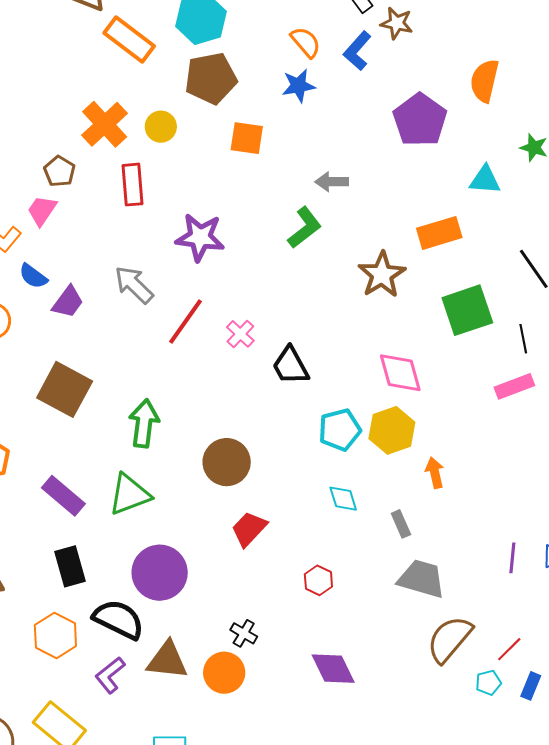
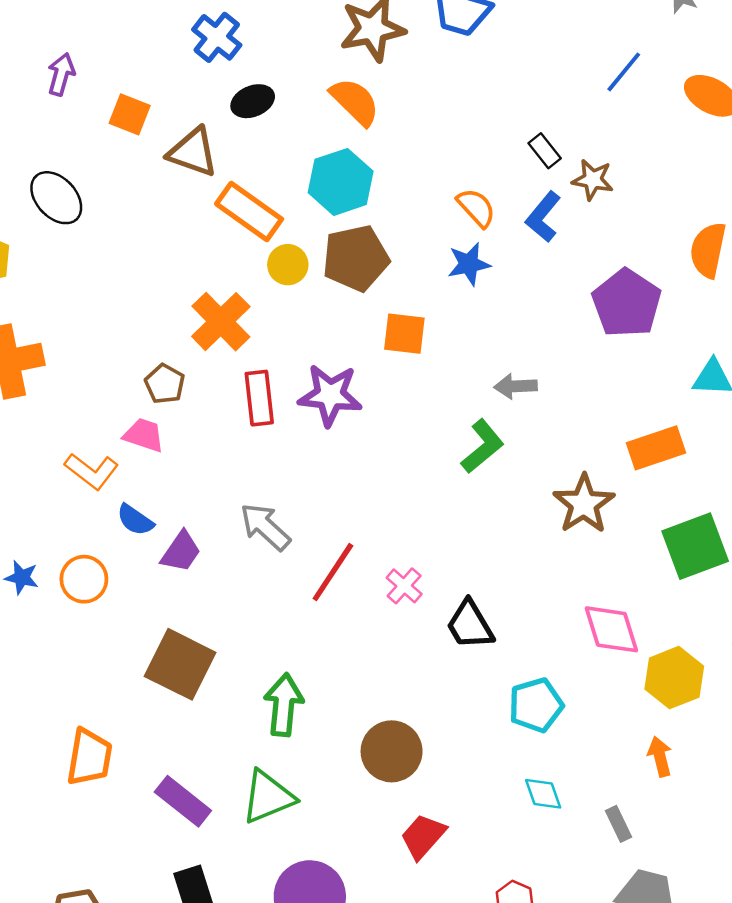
yellow circle: (161, 127) -> (288, 265), moved
pink trapezoid: (42, 210) -> (144, 435), turned 76
purple star: (200, 237) -> (330, 395), moved
yellow hexagon: (392, 430) -> (674, 678), moved

